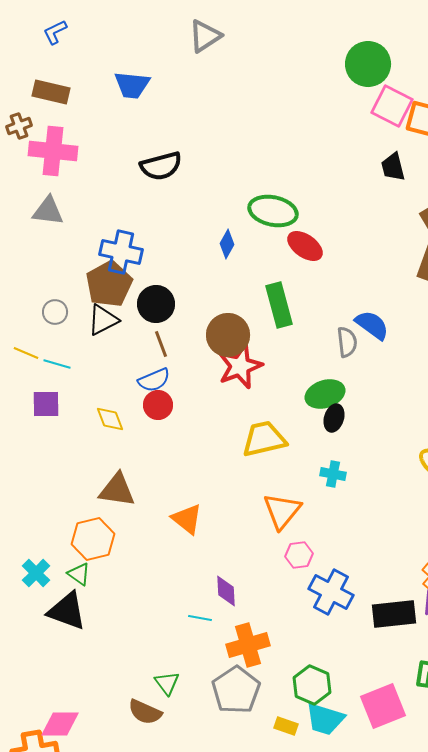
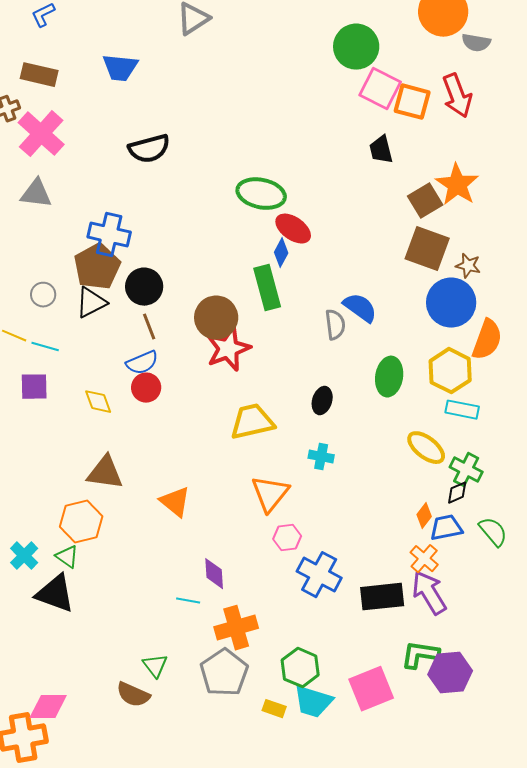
pink cross: (53, 151) -> (41, 134), turned 36
blue diamond: (227, 244) -> (281, 253), moved
green ellipse: (325, 394) -> (389, 377), moved, turned -63

